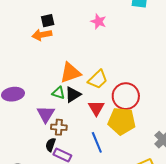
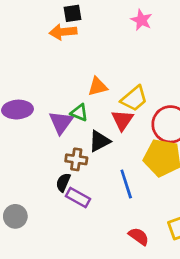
orange triangle: (70, 73) -> (98, 87), size x0.7
black triangle: (73, 95) -> (99, 141), moved
red triangle: (96, 108) -> (122, 120), moved
purple triangle: (46, 114) -> (61, 122), moved

